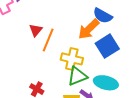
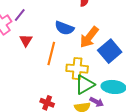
blue semicircle: (103, 16) -> (64, 28), moved
red triangle: (36, 30) -> (26, 40), moved

